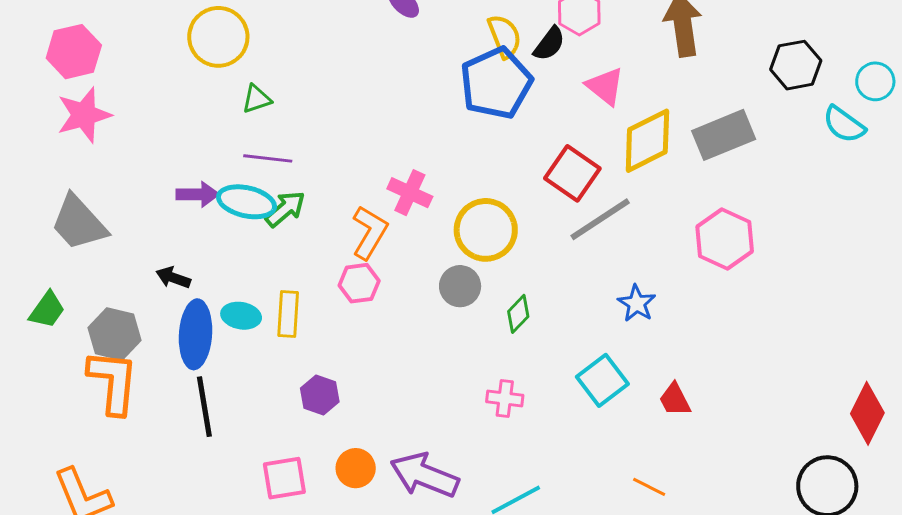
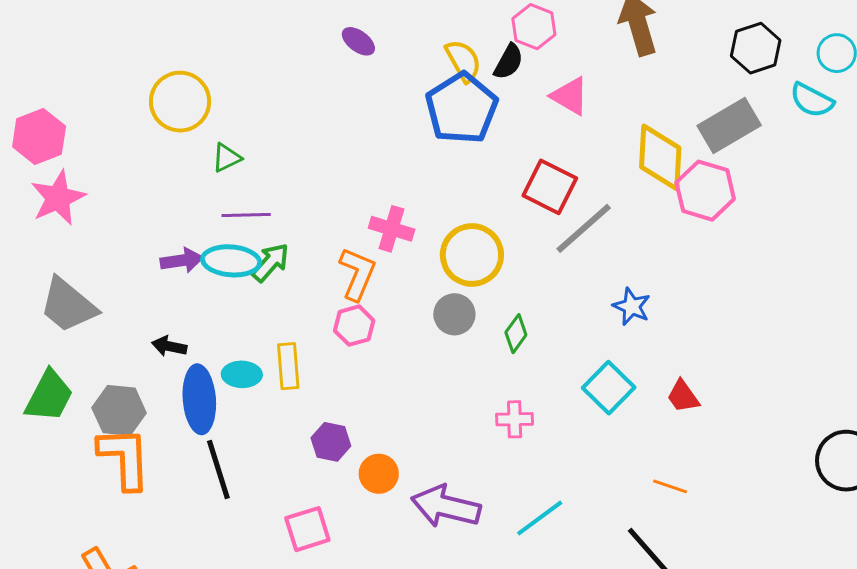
gray rectangle: (724, 135) -> (729, 126), moved
yellow diamond: (647, 141) -> (660, 157), moved, turned -52
pink hexagon: (725, 239) -> (705, 191), moved
green trapezoid: (47, 310) -> (49, 396), size x1.4
orange circle: (356, 468) -> (379, 474), moved

